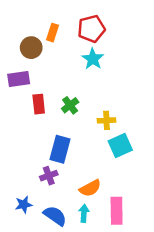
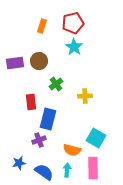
brown circle: (31, 48) -> (39, 61), moved
red rectangle: (39, 104) -> (31, 102), moved
cyan square: (120, 145) -> (96, 138), moved, turned -36
orange semicircle: (90, 188) -> (72, 150), turned 42

